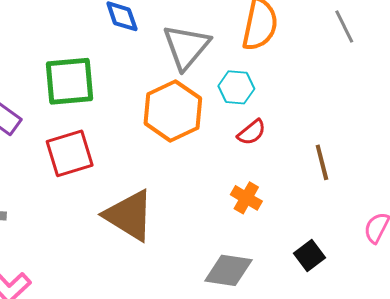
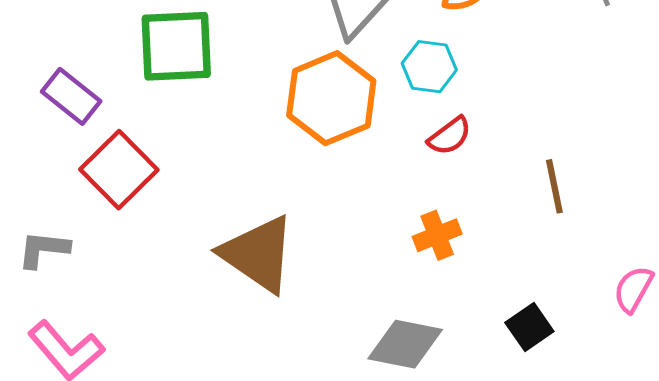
red square: (70, 153) -> (119, 170), moved, turned -30
orange cross: (246, 198) -> (437, 235), turned 36

